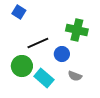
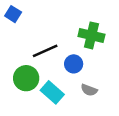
blue square: (19, 12) -> (13, 14), moved

